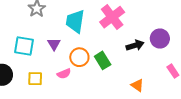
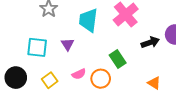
orange circle: (79, 57) -> (101, 79), moved
yellow square: (35, 79) -> (50, 80), turned -35

